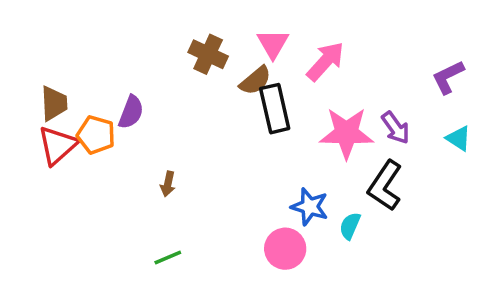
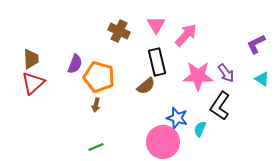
brown semicircle: (255, 81) -> (146, 86), moved
orange pentagon: (96, 135) -> (99, 77), moved, size x1.4
pink circle: (285, 249) -> (163, 142), size x1.4

